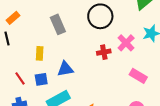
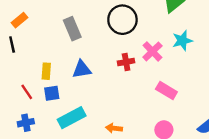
yellow rectangle: (40, 53) -> (46, 71), moved
blue triangle: (65, 69) -> (82, 69), moved

